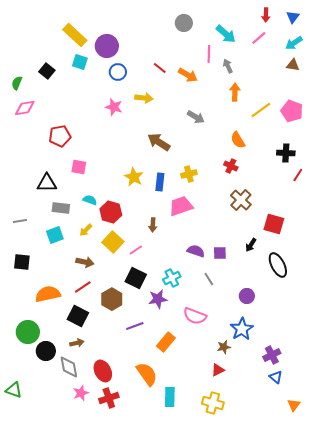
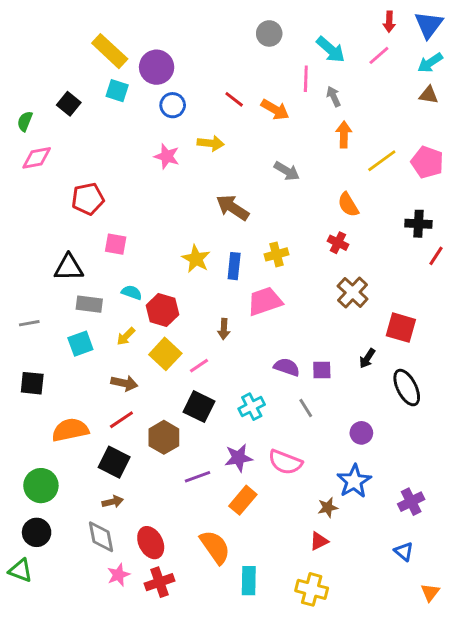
blue triangle: (293, 17) -> (429, 25), size x1.5
purple star: (158, 299) -> (238, 458), moved
black circle: (46, 351) -> (37, 532), moved
purple cross: (272, 355) -> (411, 502), moved

